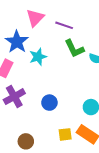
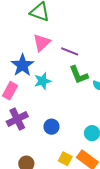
yellow square: (65, 134) -> (65, 159), turned 32

